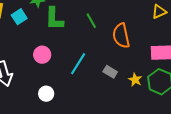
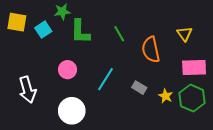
yellow triangle: (159, 12) -> (185, 34), moved, turned -42
white circle: (46, 94) -> (72, 111), size x1.6

